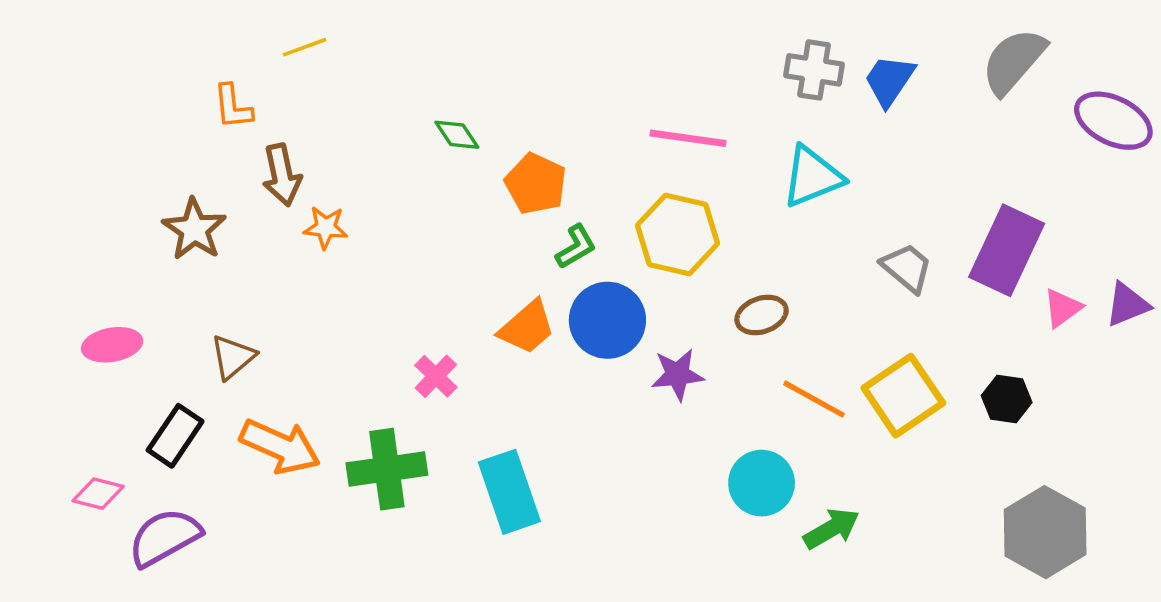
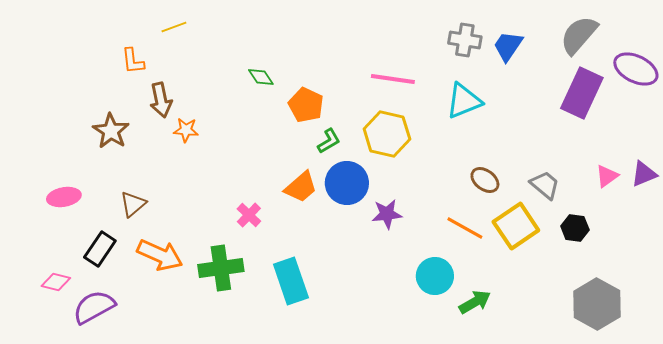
purple rectangle: (1007, 250) -> (582, 93), moved
gray trapezoid: (907, 268) -> (545, 185), moved
brown ellipse: (762, 315) -> (485, 180), moved, turned 56

